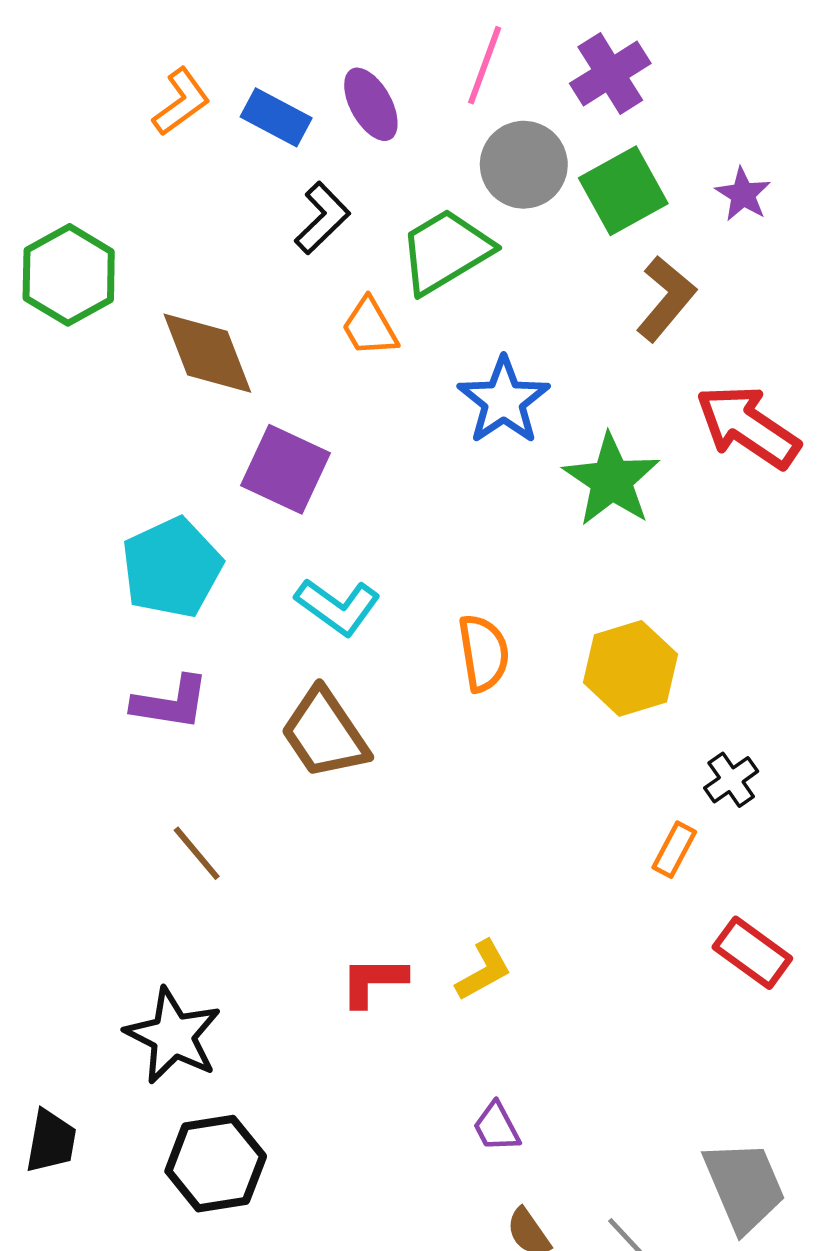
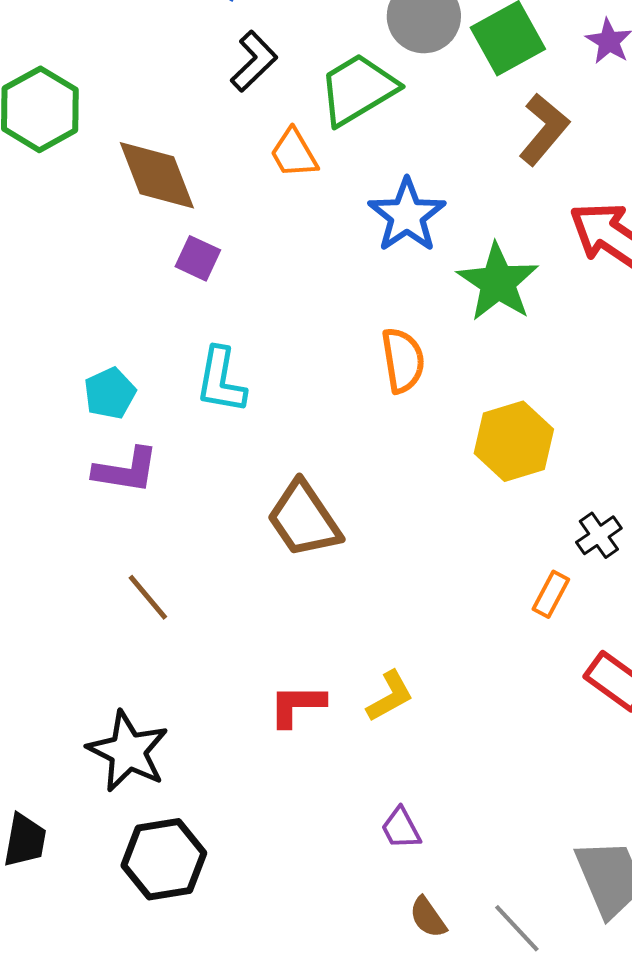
purple square: (286, 469) -> (198, 258), moved, size x0.6
cyan pentagon: (172, 568) -> (110, 393), moved, size x0.6
cyan L-shape: (338, 607) -> (221, 380), moved, turned 64
orange semicircle: (483, 653) -> (403, 360), moved
brown trapezoid: (325, 734) -> (304, 519), moved

